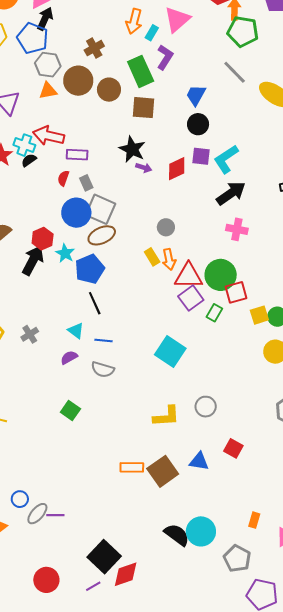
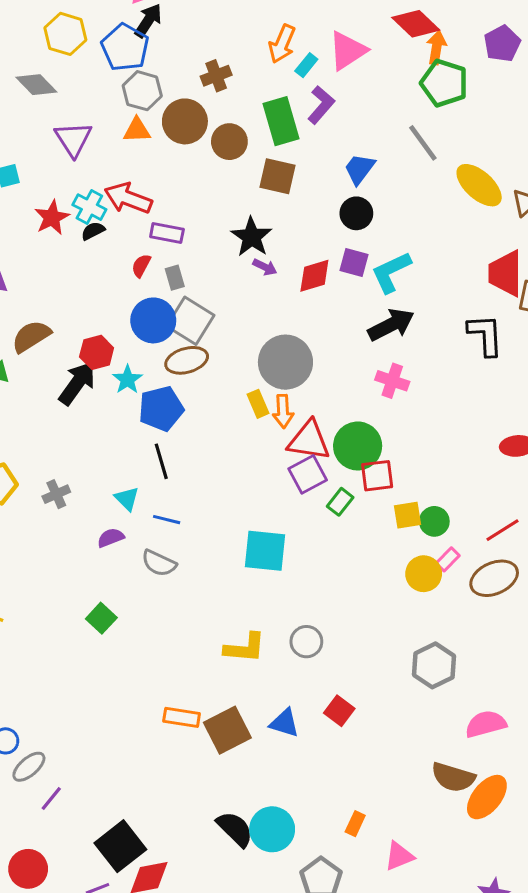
gray circle: (166, 227) -> (285, 362), size x2.0
cyan square: (170, 351) -> (265, 551), turned -36
purple line: (55, 515) -> (51, 798), moved, turned -60

